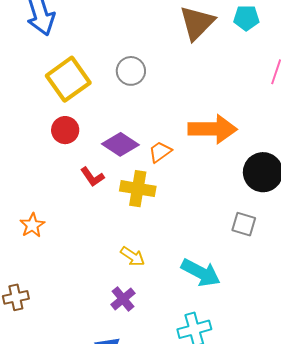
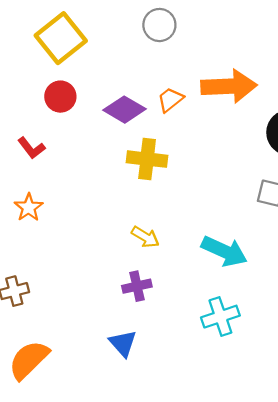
gray circle: (131, 71) -> (159, 25), moved
orange trapezoid: (160, 152) -> (170, 100), moved
red L-shape: (92, 177) -> (31, 148), moved
purple cross: (123, 299) -> (137, 286), turned 30

